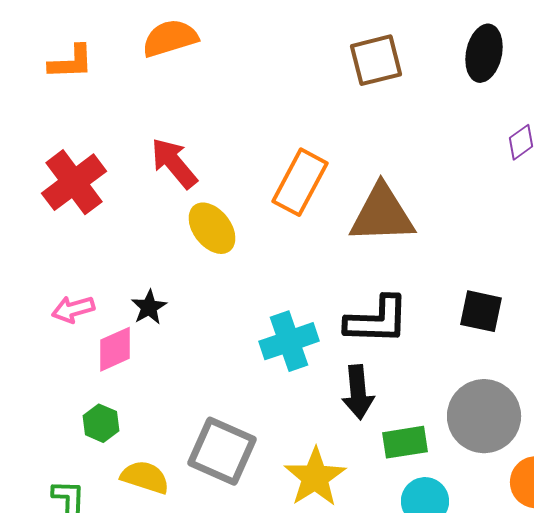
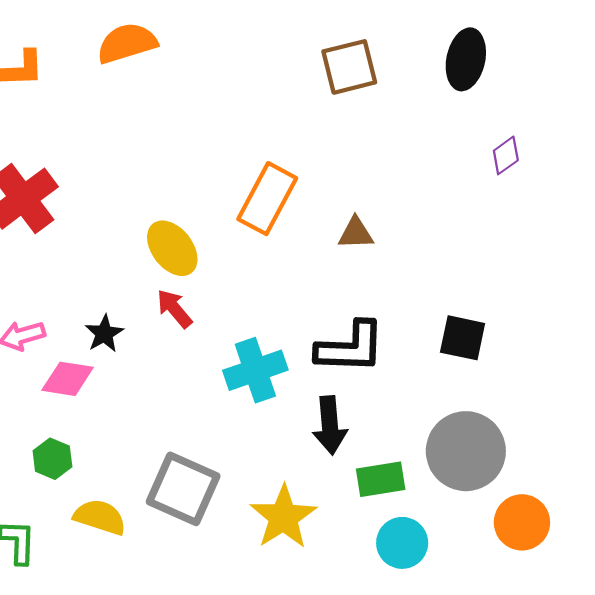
red arrow: (174, 163) -> (174, 309), moved, size x0.7
brown triangle: (382, 214) -> (356, 233), size x0.5
pink diamond: (115, 349) -> (68, 379), turned 33

